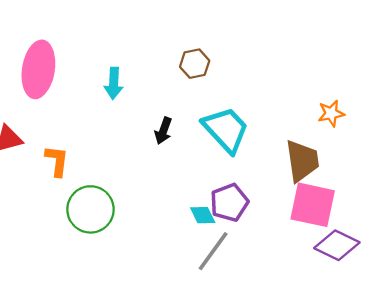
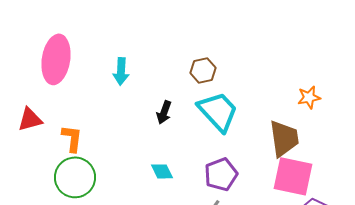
brown hexagon: (195, 64) -> (203, 70), moved
green circle: (90, 209) -> (75, 177), moved
cyan diamond: (203, 215) -> (162, 171), moved

